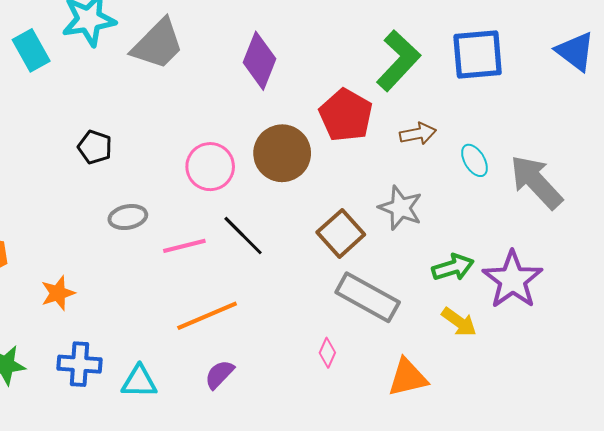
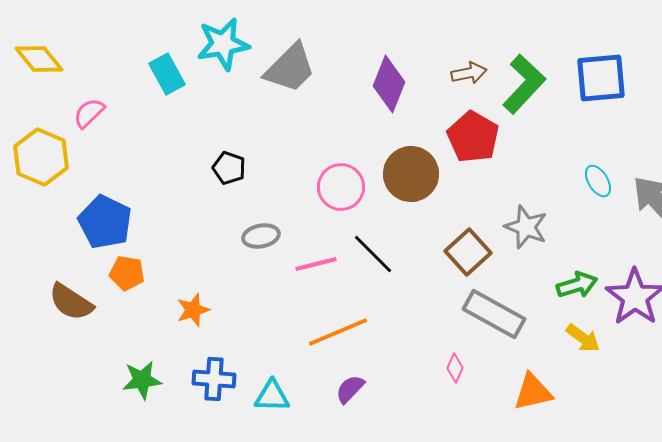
brown arrow: (418, 134) -> (469, 73), moved

